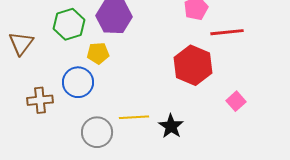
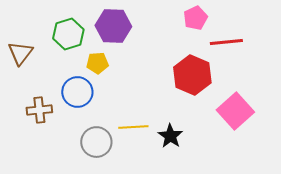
pink square: (236, 101) -> (235, 111), size x1.8

